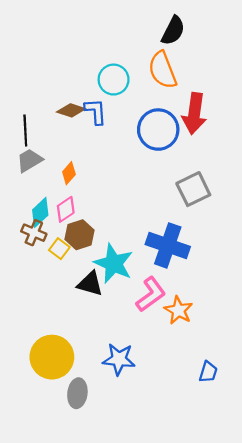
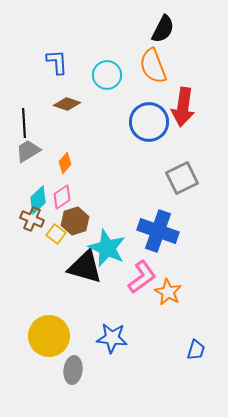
blue L-shape: (95, 111) -> (57, 62), moved
black triangle: (90, 284) -> (85, 267), size x1.4

